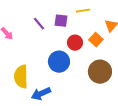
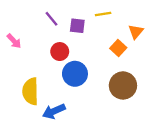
purple line: (39, 24) -> (52, 19), moved
red circle: (75, 43) -> (60, 52), moved

